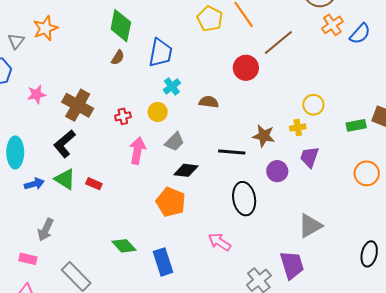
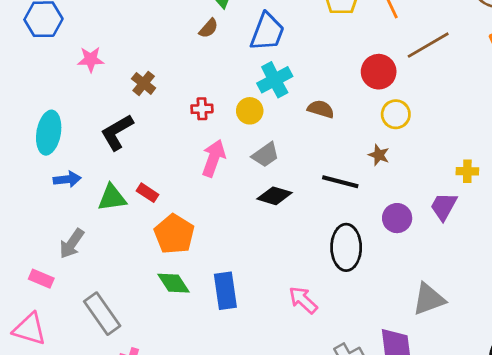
cyan cross: (172, 86) -> (275, 80), size x1.4
brown cross: (78, 105) -> (144, 83), size x0.6
yellow circle: (313, 105) -> (396, 114), moved
yellow cross: (298, 127) -> (467, 171), moved
brown star: (264, 136) -> (379, 155), moved, size x0.7
green triangle: (65, 179) -> (112, 198), moved, turned -50
orange pentagon: (171, 202) -> (174, 234), moved
blue rectangle: (163, 262) -> (225, 291), moved

